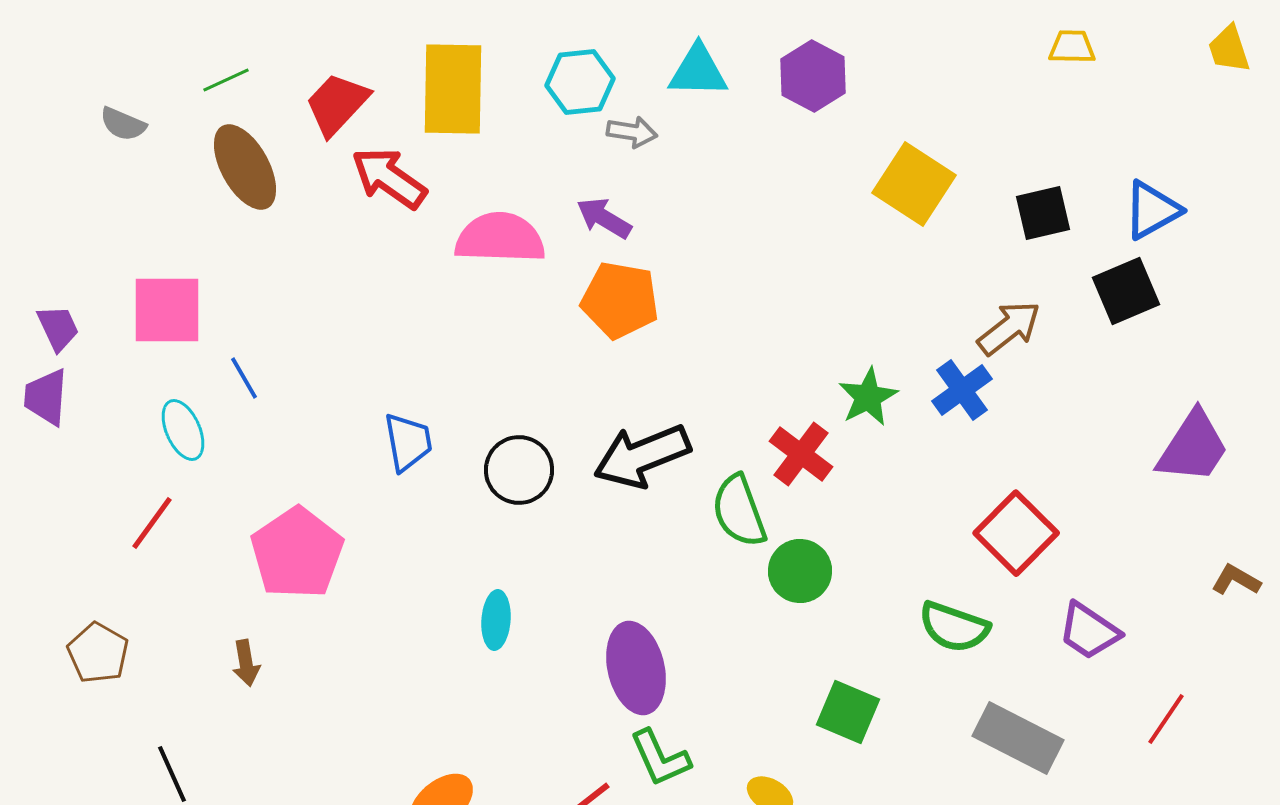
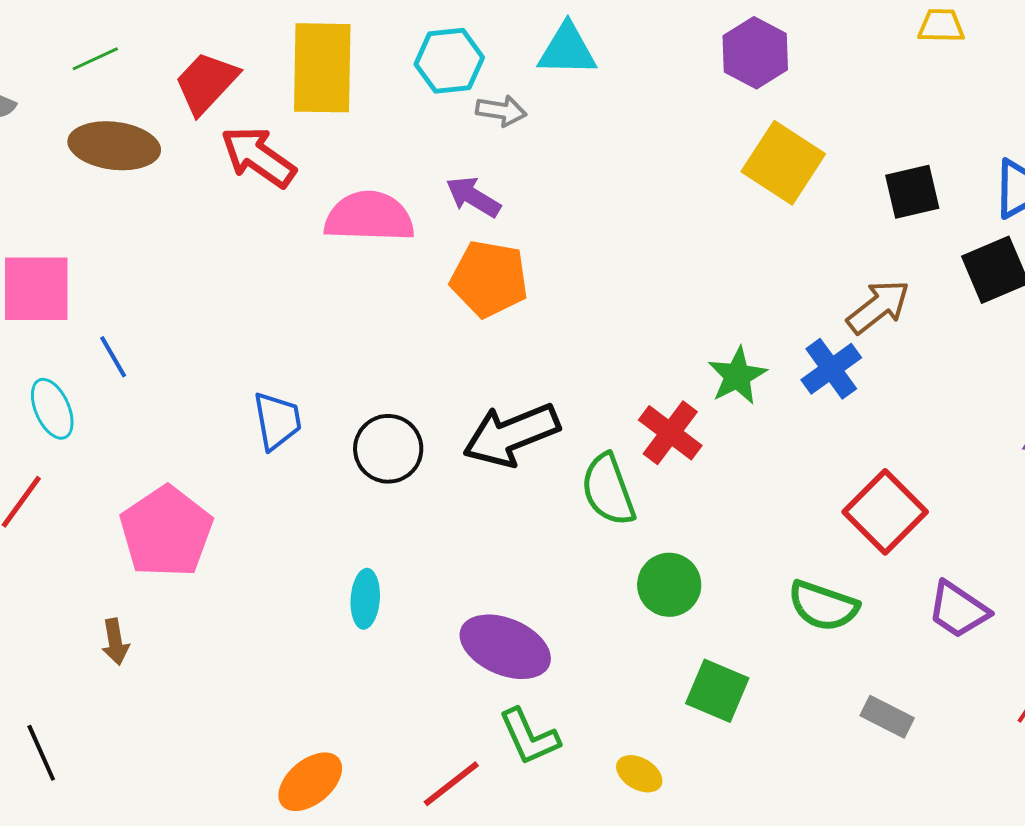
purple hexagon: (813, 76) -> (755, 53), moved
brown ellipse: (245, 167) -> (114, 146), turned -54
green circle: (800, 571) -> (669, 585), moved
purple ellipse: (636, 668) -> (505, 647), turned -54
gray rectangle: (1018, 738) -> (887, 717), size x0.6

